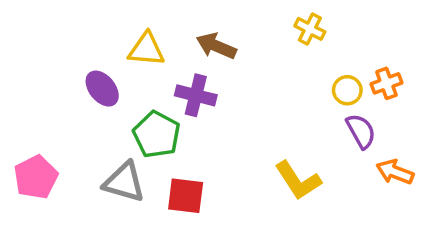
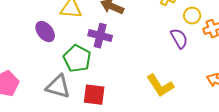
yellow circle: (347, 90) -> (192, 16), moved
purple semicircle: (361, 131) -> (179, 39), moved

